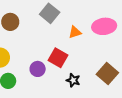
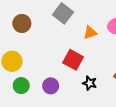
purple circle: (38, 69) -> (51, 86), moved

